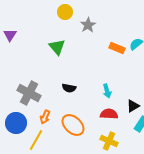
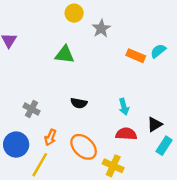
green triangle: (57, 47) -> (65, 55), turned -42
gray cross: (29, 93) -> (31, 109), size x0.6
yellow cross: (109, 141) -> (113, 166), moved

